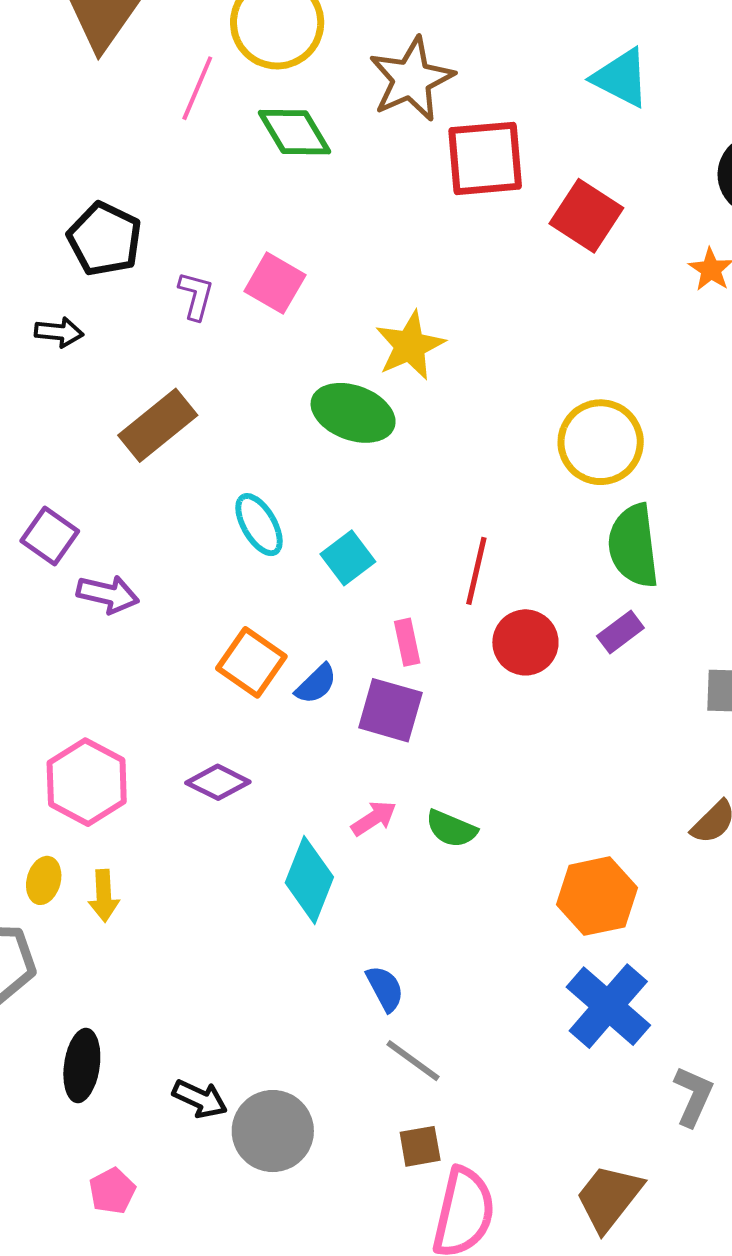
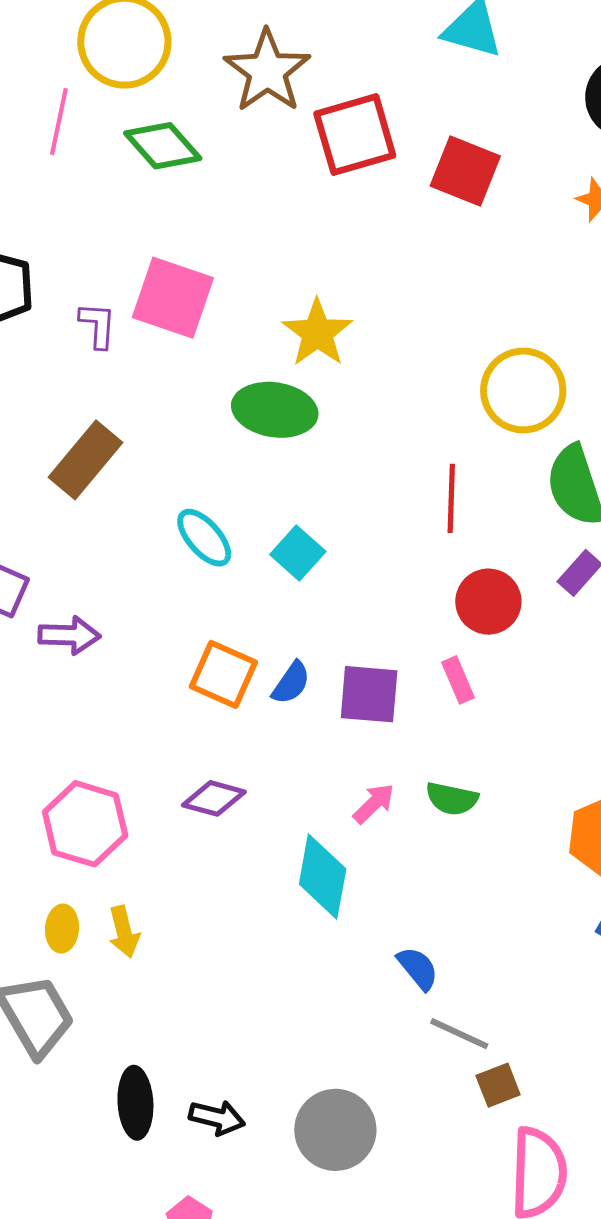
pink square: (275, 283) -> (173, 298), size x1.4
red line: (476, 571) -> (451, 498), moved
pink rectangle: (407, 642) -> (458, 680), moved
black arrow: (200, 1099) -> (217, 1118), moved
brown square: (420, 1146) -> (498, 1085), moved

